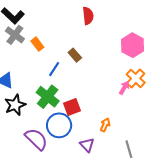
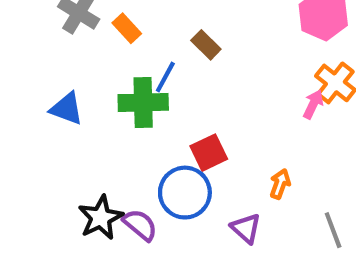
green cross: (48, 97) -> (143, 102), moved, turned -35
black star: (15, 105) -> (101, 218), moved
purple semicircle: (36, 139) -> (140, 225), size x0.7

